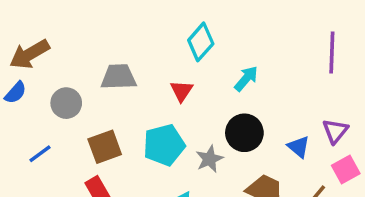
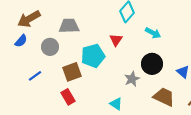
gray trapezoid: (119, 77) -> (69, 26), moved
cyan arrow: (246, 79) -> (153, 33), turned 77
cyan pentagon: (164, 145) -> (93, 56), moved

